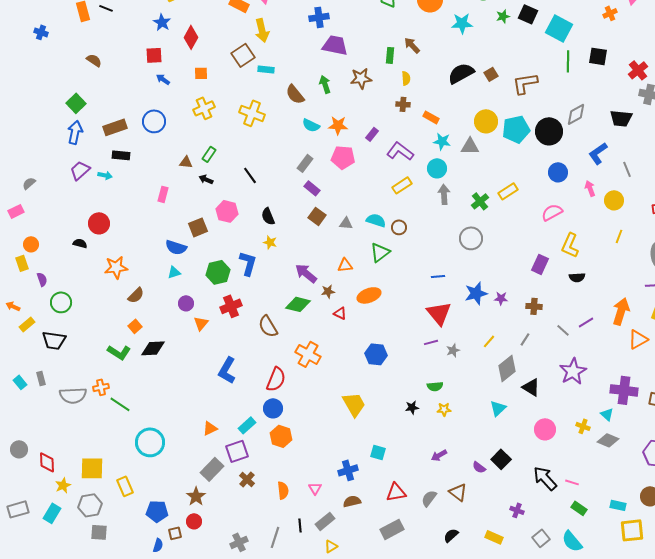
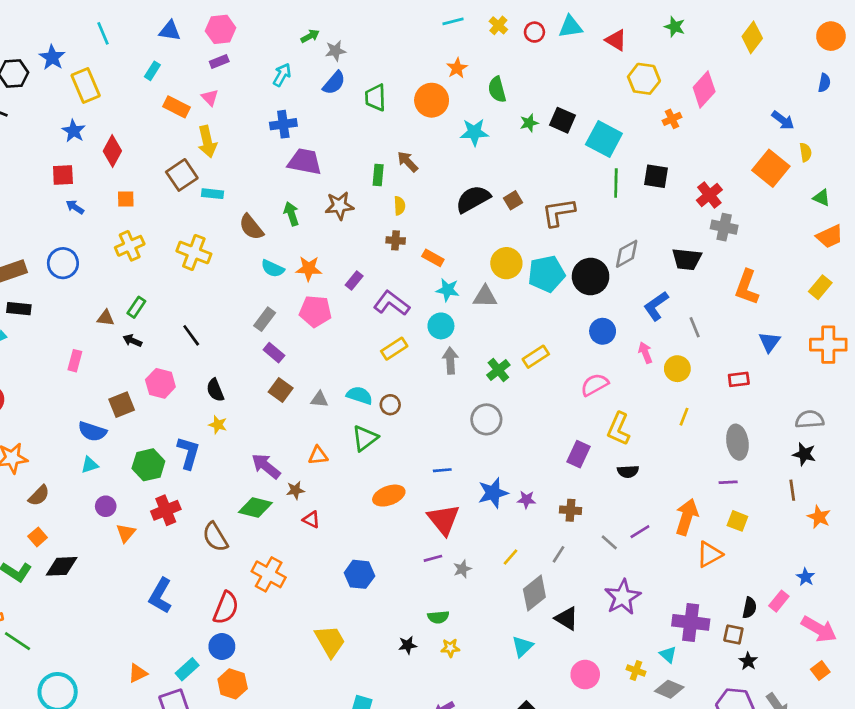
orange ellipse: (369, 295) -> (389, 496), moved

